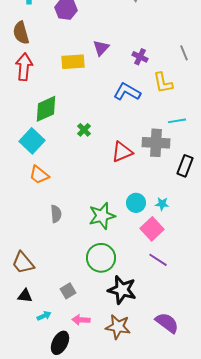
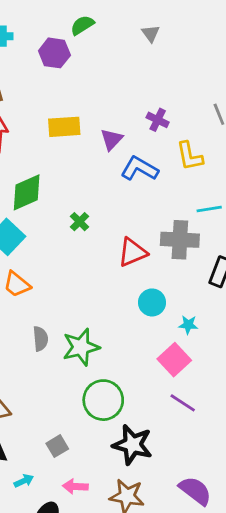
purple triangle: (101, 48) -> (112, 139), moved
cyan circle: (136, 203) -> (152, 302), moved
green star: (102, 216) -> (81, 347), moved

